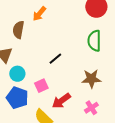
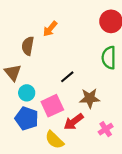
brown star: (91, 79) -> (90, 98), moved
pink square: (41, 86) -> (52, 106), size x1.5

